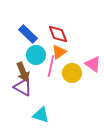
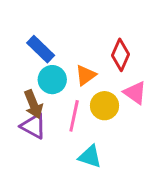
red diamond: (58, 34) -> (120, 55), moved, turned 45
pink line: (51, 66) -> (74, 116), moved
cyan triangle: (41, 115) -> (90, 157), moved

